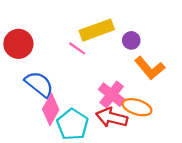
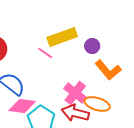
pink diamond: (51, 109) -> (22, 106), turned 68

